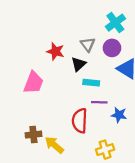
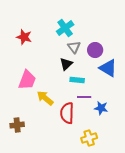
cyan cross: (115, 23) -> (65, 28), moved
red star: (55, 51) -> (24, 37), moved
brown cross: (33, 135) -> (17, 125), moved
yellow arrow: (54, 145) -> (45, 98), moved

